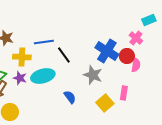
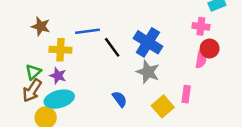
pink cross: (136, 38) -> (201, 26), turned -32
blue cross: (107, 51) -> (148, 42), moved
red circle: (127, 56) -> (210, 49), moved
cyan ellipse: (43, 76) -> (59, 99), moved

